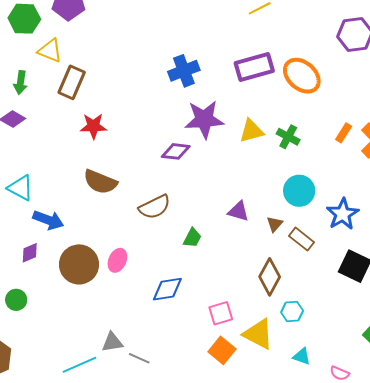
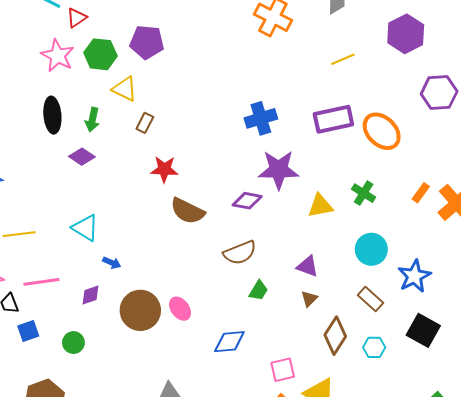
brown rectangle: (72, 82) -> (145, 123), size x0.6
yellow triangle: (251, 131) -> (320, 206), moved
brown semicircle: (100, 182) -> (188, 211), moved
brown semicircle: (155, 207) -> (240, 253), moved
blue arrow: (48, 220) -> (112, 263), size x0.6
brown triangle: (275, 224) -> (309, 299), moved
pink ellipse: (117, 260) -> (180, 309), turned -65
cyan hexagon: (292, 312) -> (374, 347), moved

